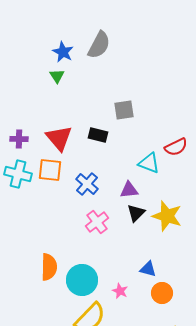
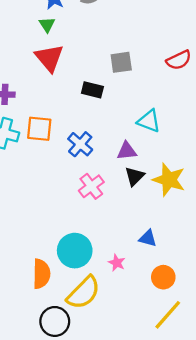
red triangle: (59, 138) -> (49, 58), moved
red semicircle: (176, 147) -> (179, 60), moved
orange semicircle: (49, 267) -> (41, 274), moved
orange circle: (162, 293) -> (163, 277), moved

